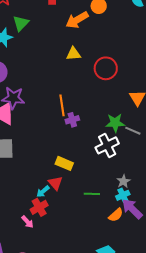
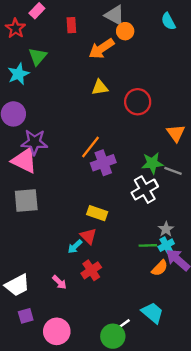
orange line: (62, 105) -> (90, 147), turned 50
purple cross: (72, 120) -> (103, 163), size x1.5
green line: (92, 194) -> (148, 245), moved
red cross: (39, 207) -> (91, 270), moved

